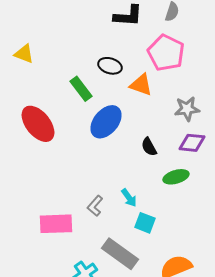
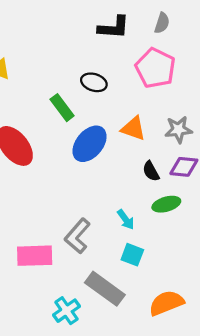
orange triangle: (141, 85) -> (133, 128), moved
black semicircle: (149, 147) -> (151, 171), moved
cyan arrow: (129, 198) -> (126, 220), moved
gray L-shape: (95, 206) -> (77, 236), size x1.5

